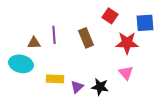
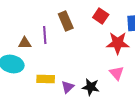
brown rectangle: (86, 38) -> (66, 21), moved

